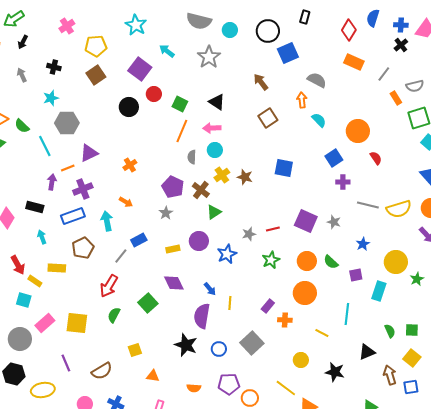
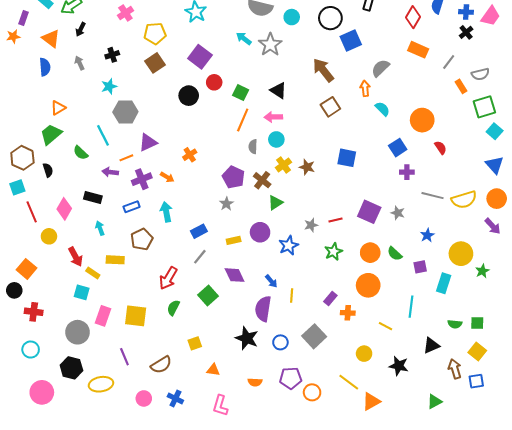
cyan arrow: (167, 51) -> (244, 38), moved
black cross: (54, 67) -> (112, 55), turned -32
gray semicircle: (317, 80) -> (380, 68), turned -72
brown arrow: (261, 82) -> (323, 70), size x1.4
green semicircle: (22, 126) -> (81, 153), moved
purple arrow: (52, 182) -> (110, 172), turned -91
orange arrow: (126, 202) -> (167, 177), moved
blue rectangle: (73, 216) -> (132, 207), size x0.7
gray line: (121, 256) -> (200, 257), moved
pink rectangle: (45, 323) -> (103, 316), turned -30
green semicircle: (390, 331) -> (455, 324), turned 120

